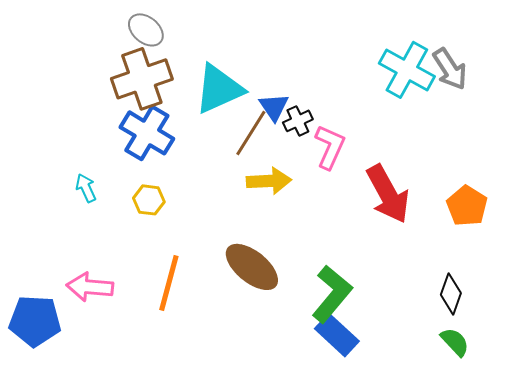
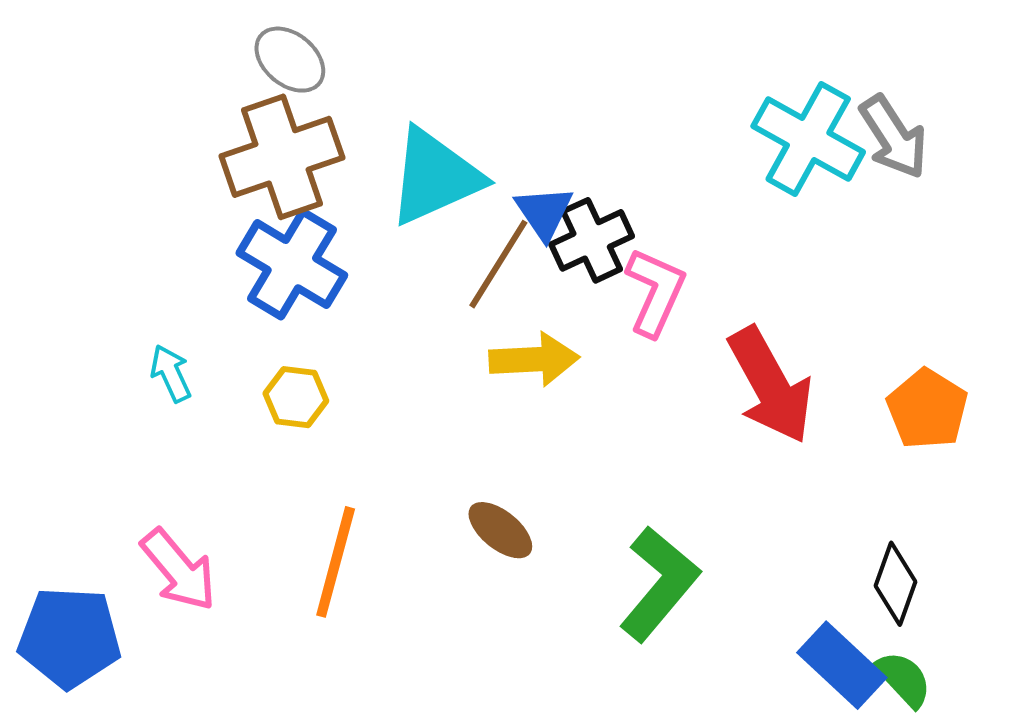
black cross: (298, 121) -> (592, 240), size x1.4
brown ellipse: (252, 267) -> (500, 530), size x0.6
pink arrow: (90, 287) -> (179, 570), turned -135
blue rectangle: (337, 335) -> (842, 665), moved

